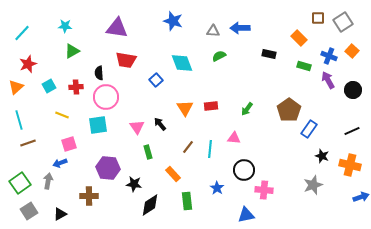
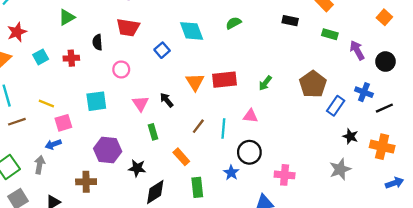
blue cross: (329, 56) -> (364, 92), moved
pink circle: (106, 97) -> (121, 69), moved, size x0.6
red rectangle: (211, 106) -> (224, 80), size x1.5
yellow line: (62, 115) -> (46, 103), moved
black circle: (244, 170) -> (249, 152), moved

